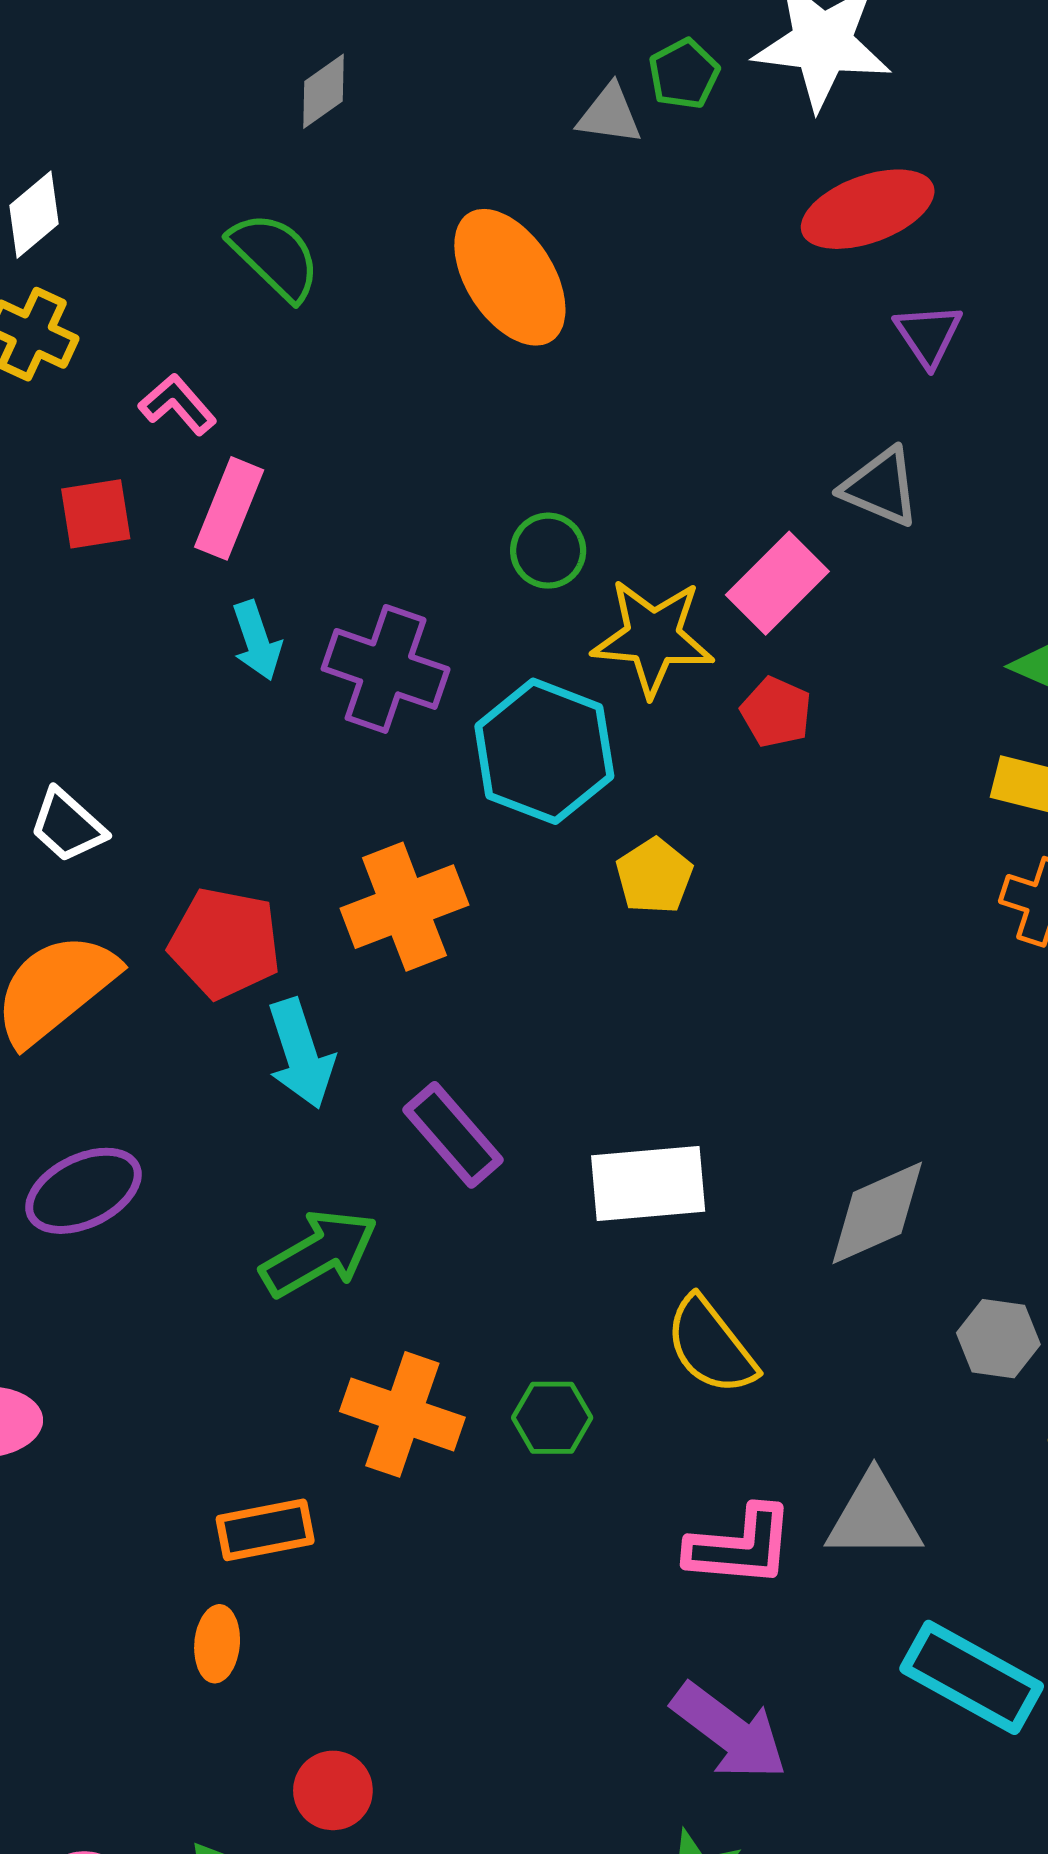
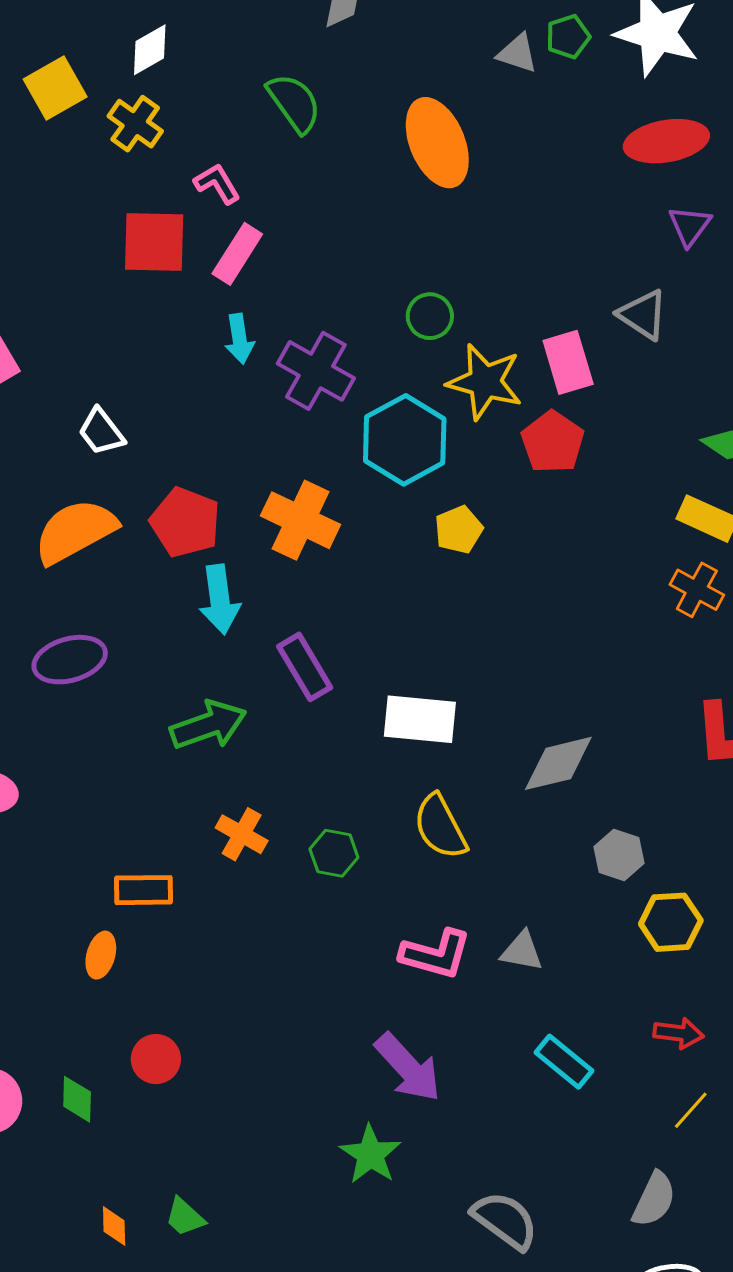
red square: (96, 514) -> (154, 242), size x1.5
pink rectangle: (777, 583) -> (568, 362), turned -72
red pentagon: (776, 712) -> (553, 442), size x1.4
orange cross: (404, 907) -> (301, 520), turned 36
orange cross: (402, 1414) -> (242, 834), size x0.7
gray triangle: (874, 1517) -> (522, 951), size x0.7
cyan rectangle: (972, 1677) -> (564, 1062), size x0.7

